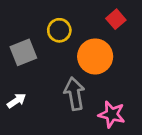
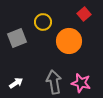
gray arrow: (74, 94) -> (54, 82), moved
white arrow: (17, 101) -> (16, 83), moved

